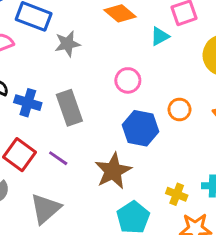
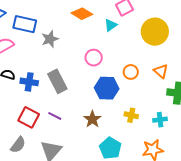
brown star: (113, 171) -> (92, 119), size x0.7
yellow cross: (177, 194) -> (131, 115), moved

